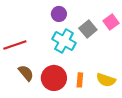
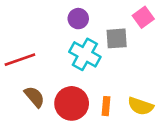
pink square: (111, 22) -> (143, 17), moved
gray square: (88, 29) -> (117, 38), turned 36

